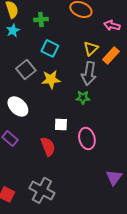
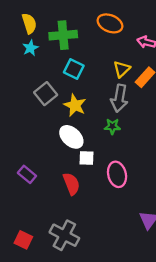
green cross: (41, 19) -> (63, 35), size x1.6
yellow star: (51, 79) -> (75, 105), turned 30
white ellipse: (18, 106) -> (71, 137), moved

